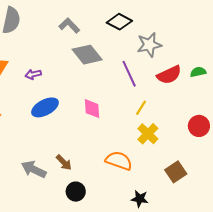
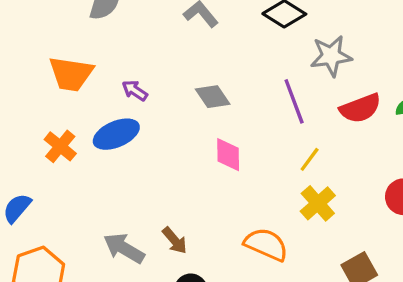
gray diamond: (87, 55) -> (213, 97), moved, size x0.7
purple arrow: (33, 74) -> (135, 91), turned 42
blue ellipse: (45, 107) -> (116, 134), moved

